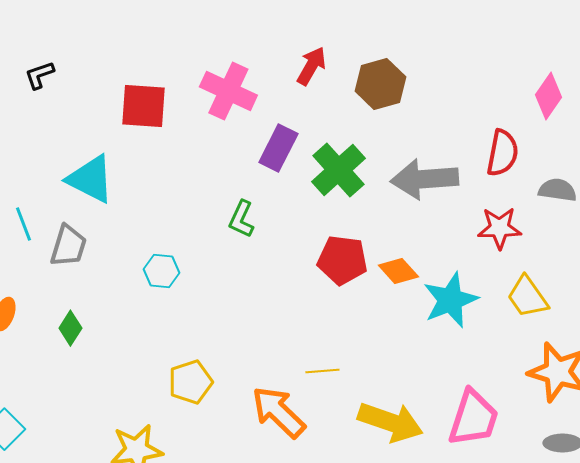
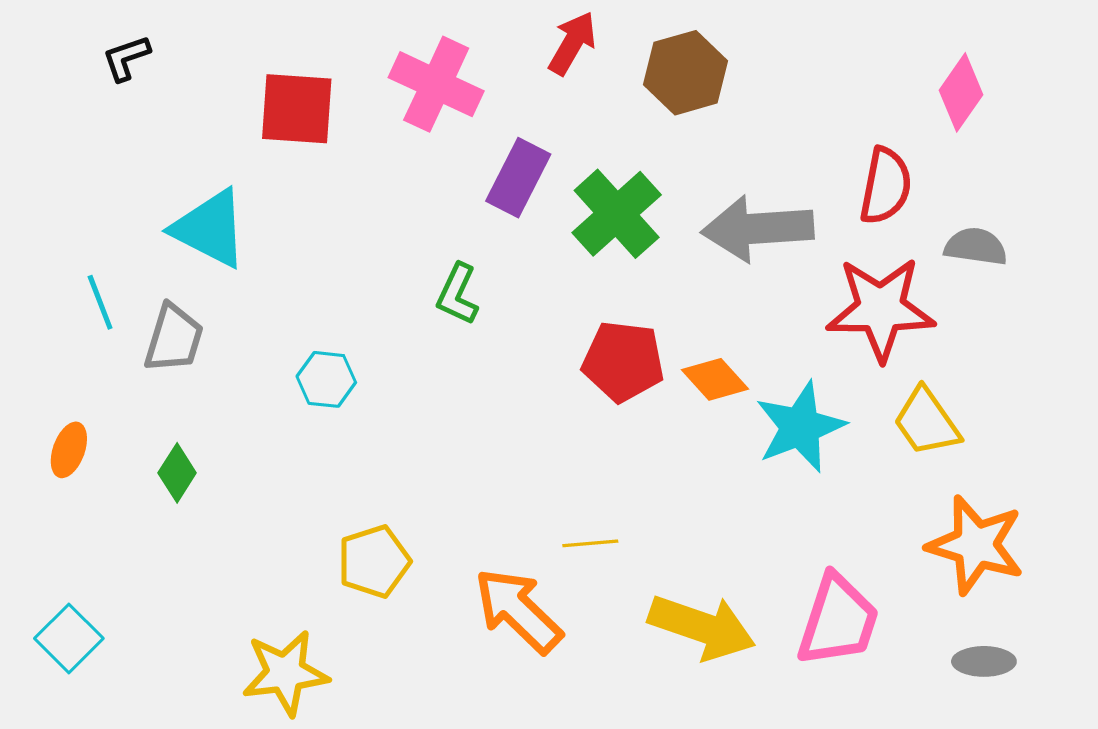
red star: (499, 228) -> (881, 309), size x1.5

